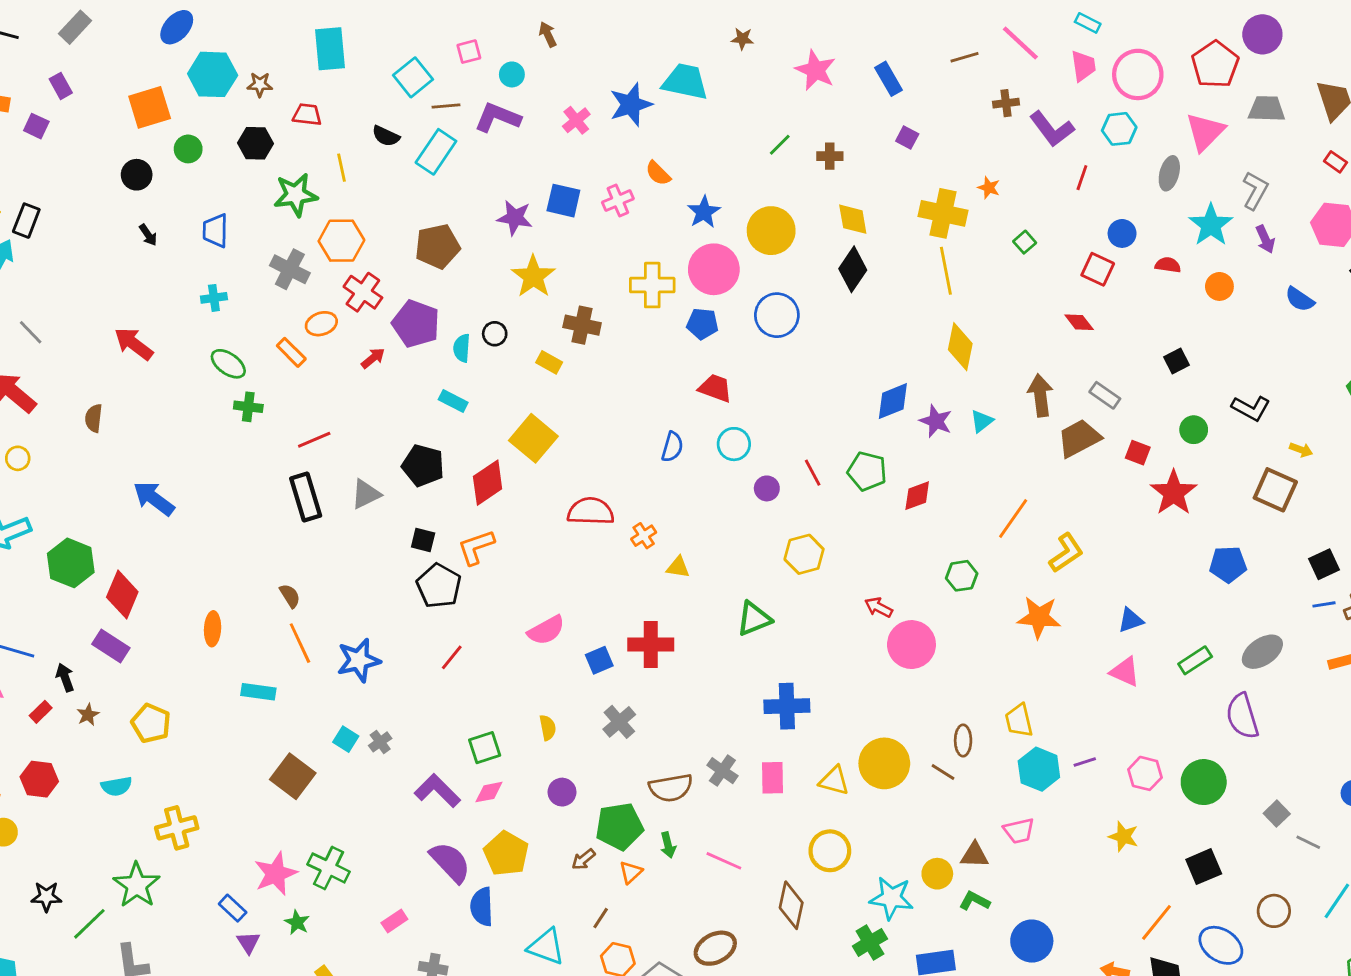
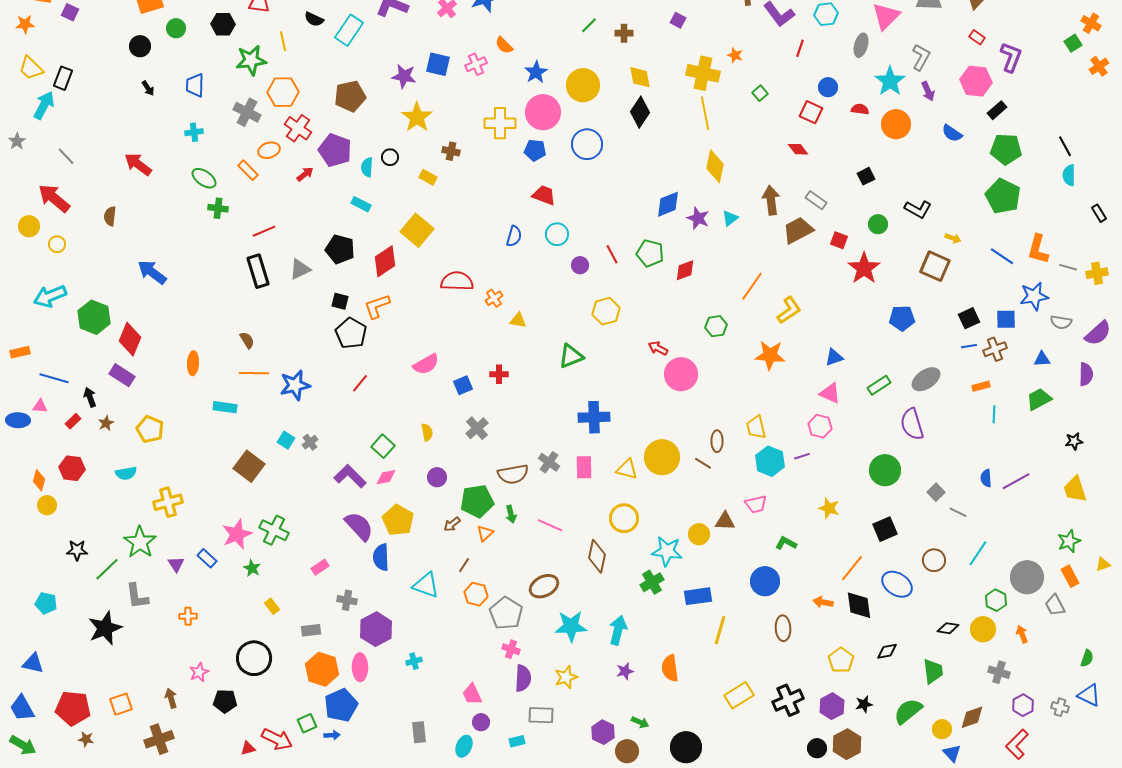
orange circle: (1219, 286) -> (896, 124), size x1.5
brown cross: (582, 325) -> (451, 151), size x0.7
orange line: (300, 643) -> (254, 373), turned -64
red cross: (651, 645) -> (499, 374), size x0.6
green square: (485, 748) -> (383, 446), turned -30
pink hexagon: (1145, 773) -> (820, 426), moved
green L-shape: (975, 901) -> (786, 543), moved
purple triangle: (248, 942) -> (176, 564), moved

